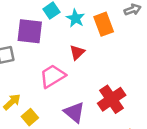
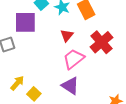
pink trapezoid: (53, 76) -> (74, 59), moved
red cross: (112, 99) -> (101, 42), moved

